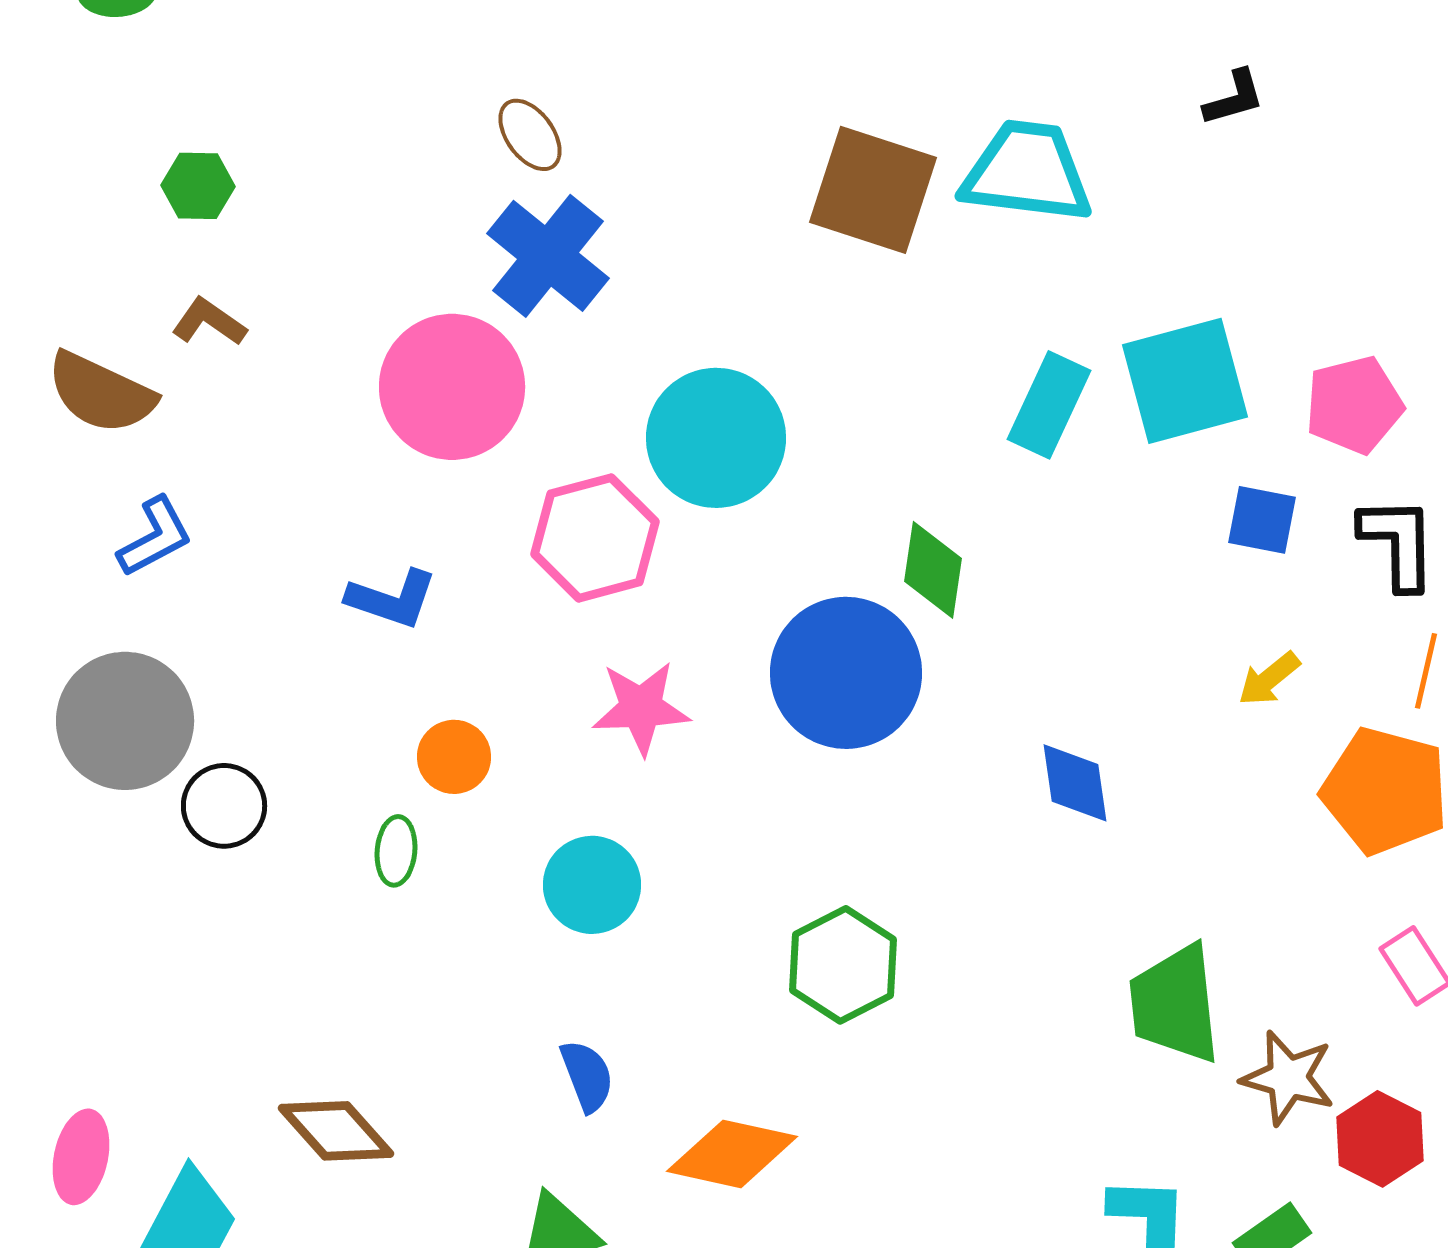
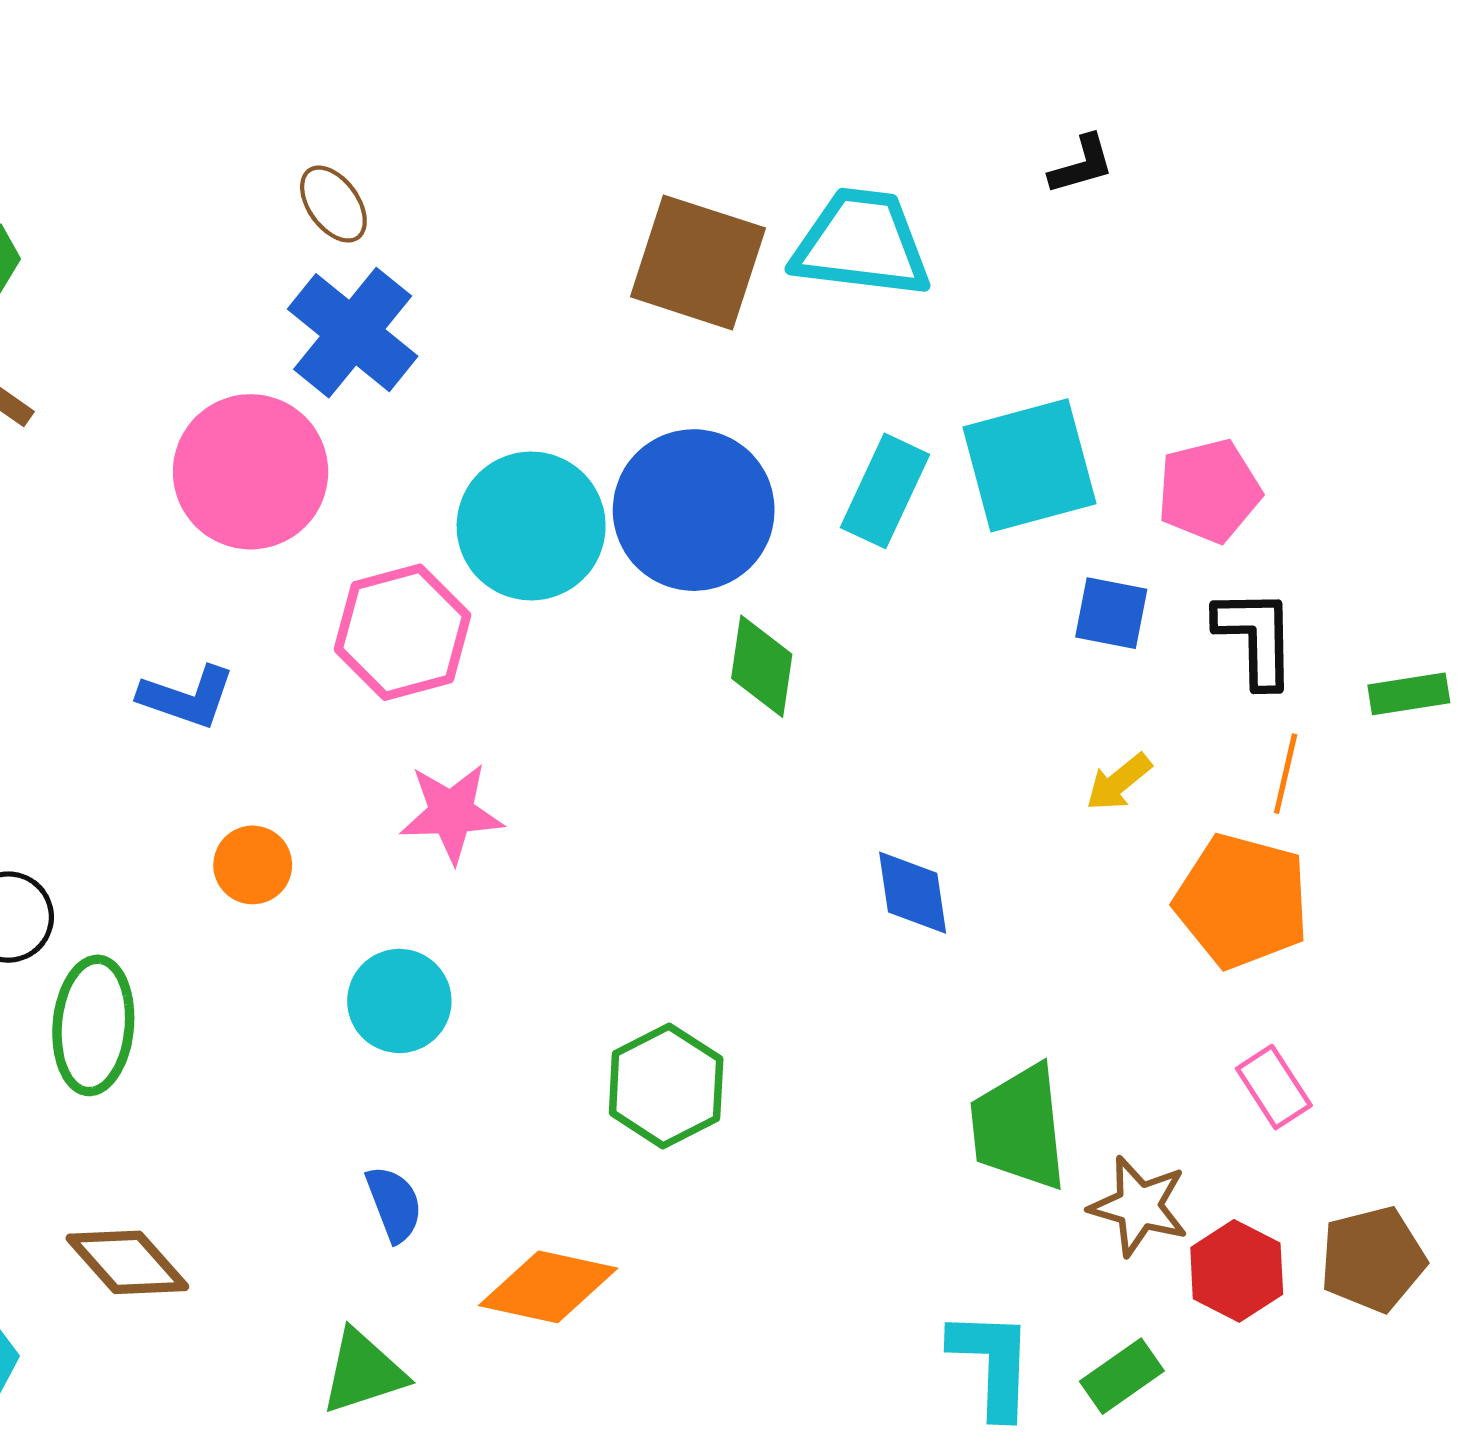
blue circle: (846, 673) -> (694, 510), moved
green ellipse: (396, 851) -> (93, 1025), moved, size x1.8

